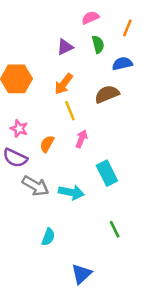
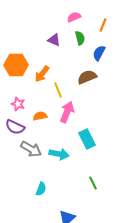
purple triangle: (65, 47) -> (54, 40), turned 48
blue semicircle: (122, 64) -> (99, 53), turned -49
orange arrow: (64, 84) -> (42, 74), moved
pink arrow: (81, 139) -> (67, 112), size x1.5
orange semicircle: (47, 144) -> (40, 116), turned 48

